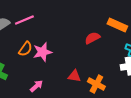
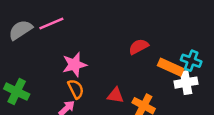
orange rectangle: (117, 25) -> (171, 67), moved
orange semicircle: (25, 49) -> (76, 89), moved, turned -63

